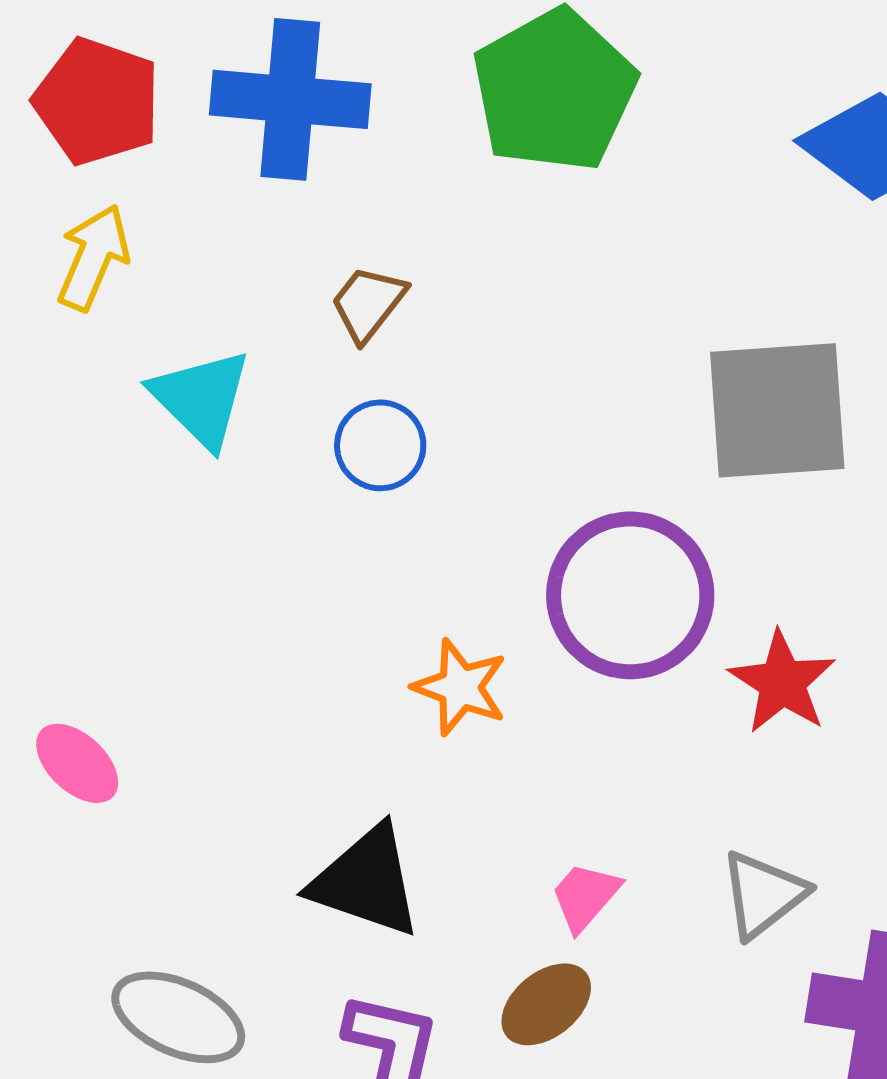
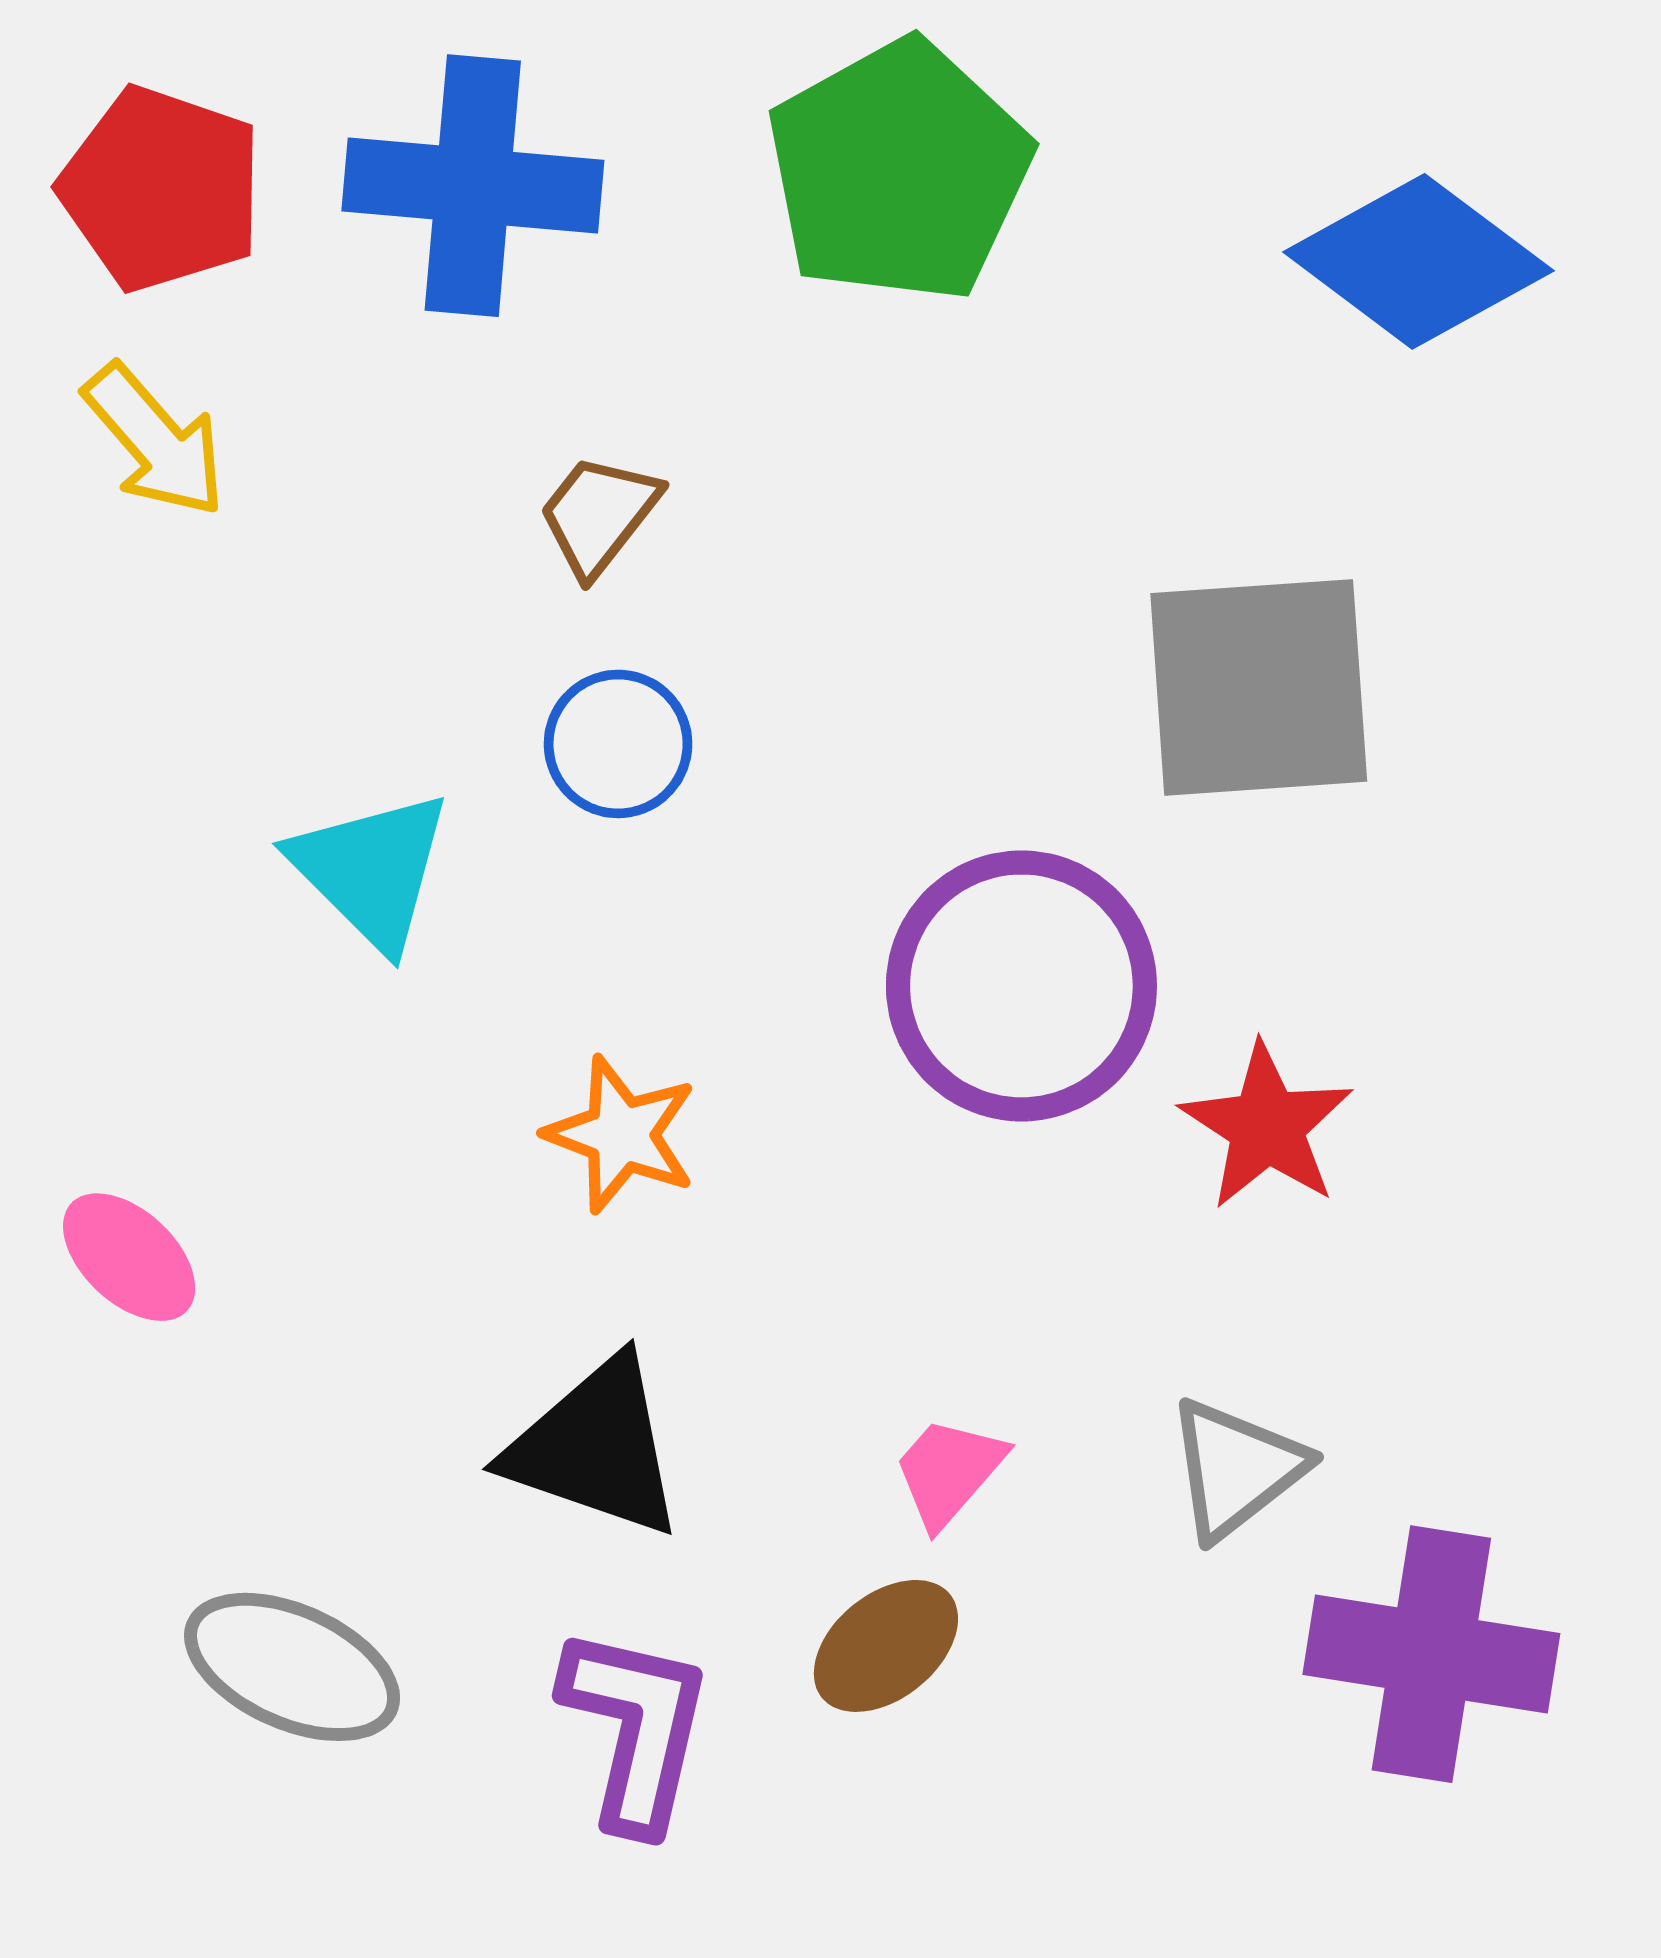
yellow arrow: (93, 257) -> (155, 441), turned 116
cyan triangle: (201, 398) -> (371, 870), moved
orange star: (460, 687) -> (621, 1134), moved

